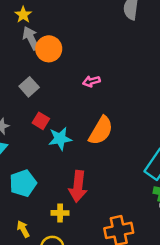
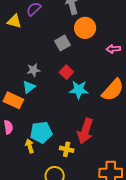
orange circle: (49, 49) -> (85, 28), moved
cyan pentagon: (23, 183) -> (41, 132), moved
yellow arrow: (23, 229) -> (30, 146), moved

